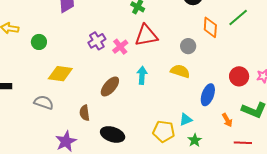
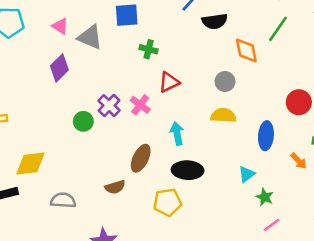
red triangle: (146, 36) -> (169, 82), size x0.7
green circle: (39, 42) -> (83, 121), moved
yellow diamond: (60, 74) -> (31, 163), moved
brown semicircle: (85, 113) -> (115, 187), moved, turned -84
yellow pentagon: (164, 131) -> (168, 202), moved
black ellipse: (113, 134) -> (188, 170), moved

